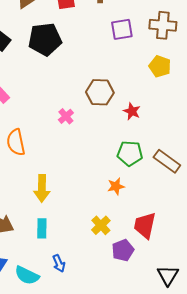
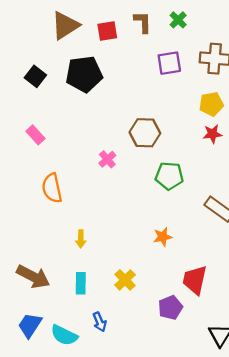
yellow pentagon: (160, 66) -> (211, 104), turned -30
red star: (132, 111) -> (212, 134), moved, turned -30
green pentagon: (130, 153) -> (169, 176), moved
yellow arrow: (42, 188) -> (81, 239), size x0.6
yellow cross: (101, 225) -> (125, 280), moved

